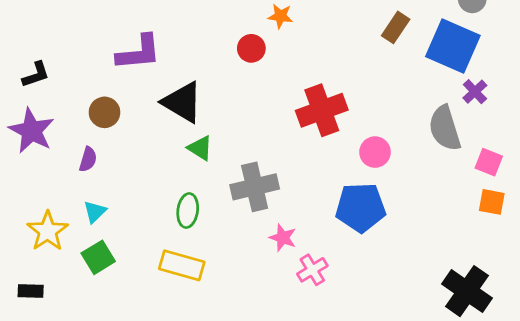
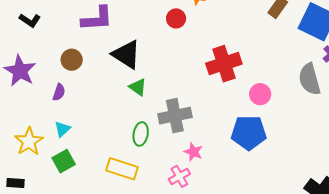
black L-shape: (36, 75) -> (30, 20), moved, turned 50
green ellipse: (188, 211) -> (141, 134), moved
pink cross: (312, 270) -> (179, 176), moved

